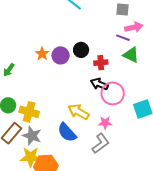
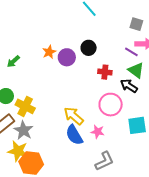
black circle: (81, 50) -> (89, 48), moved
black arrow: (99, 84) -> (129, 86), moved
blue semicircle: (67, 132) -> (74, 135), moved
gray L-shape: (101, 143) -> (104, 161), moved

